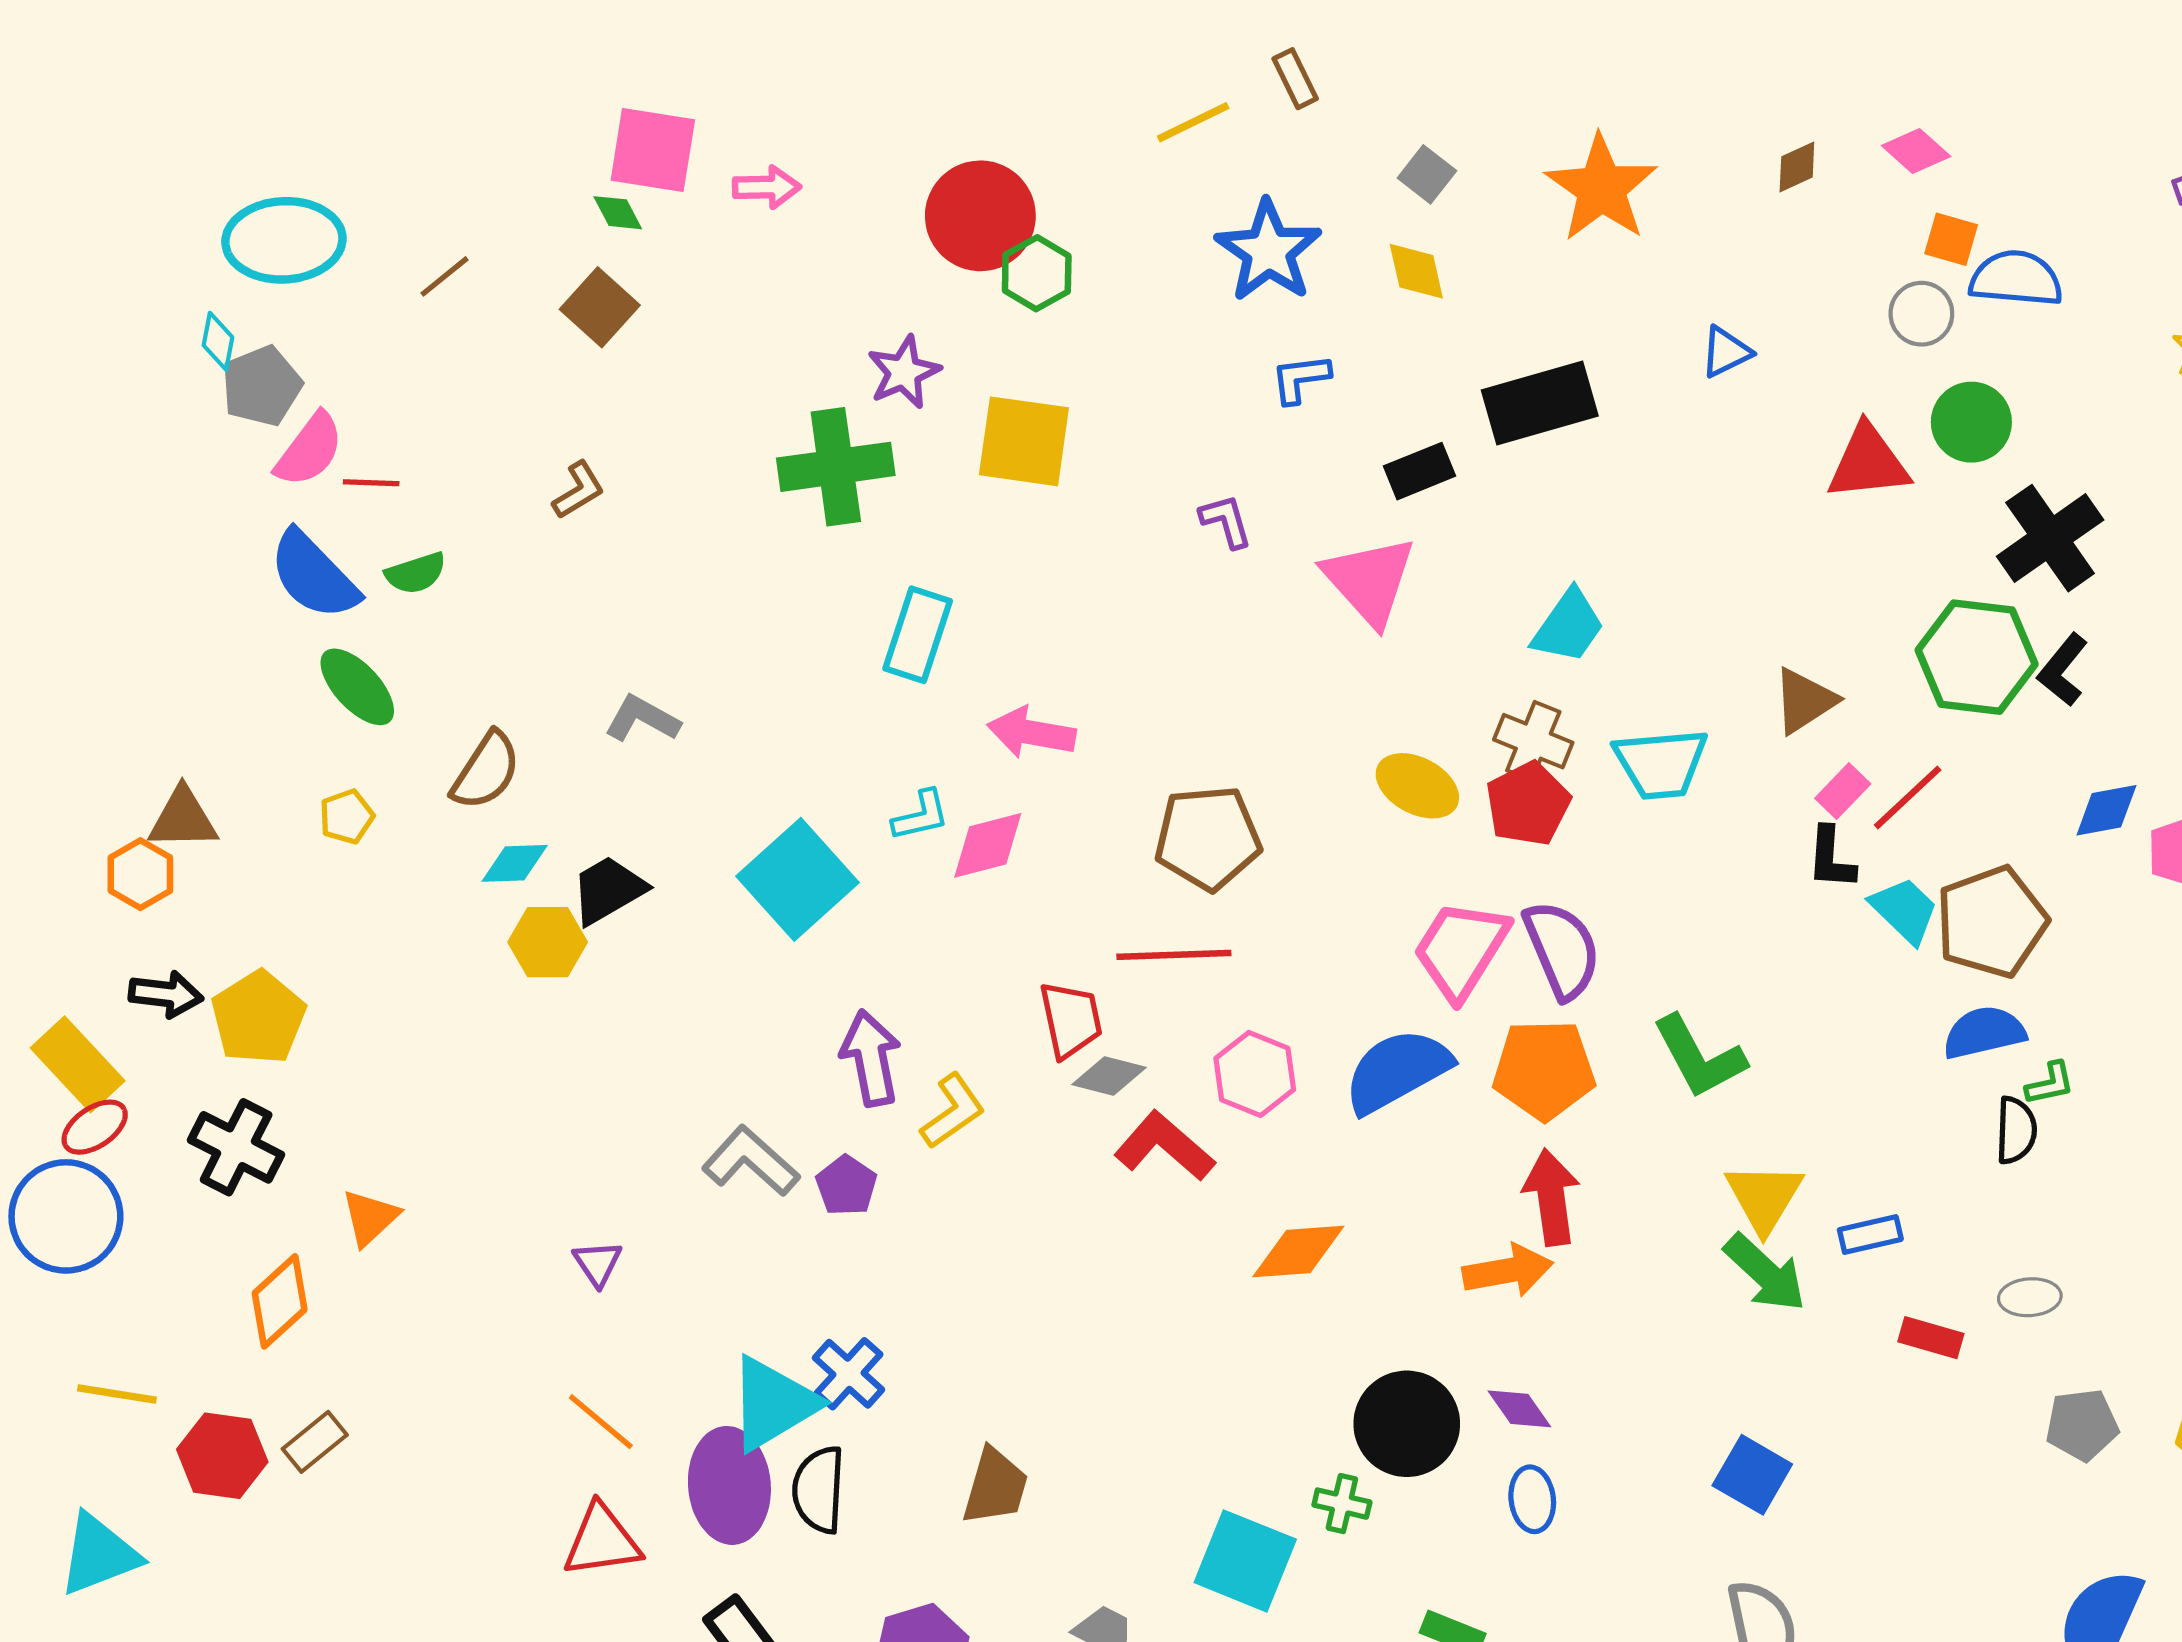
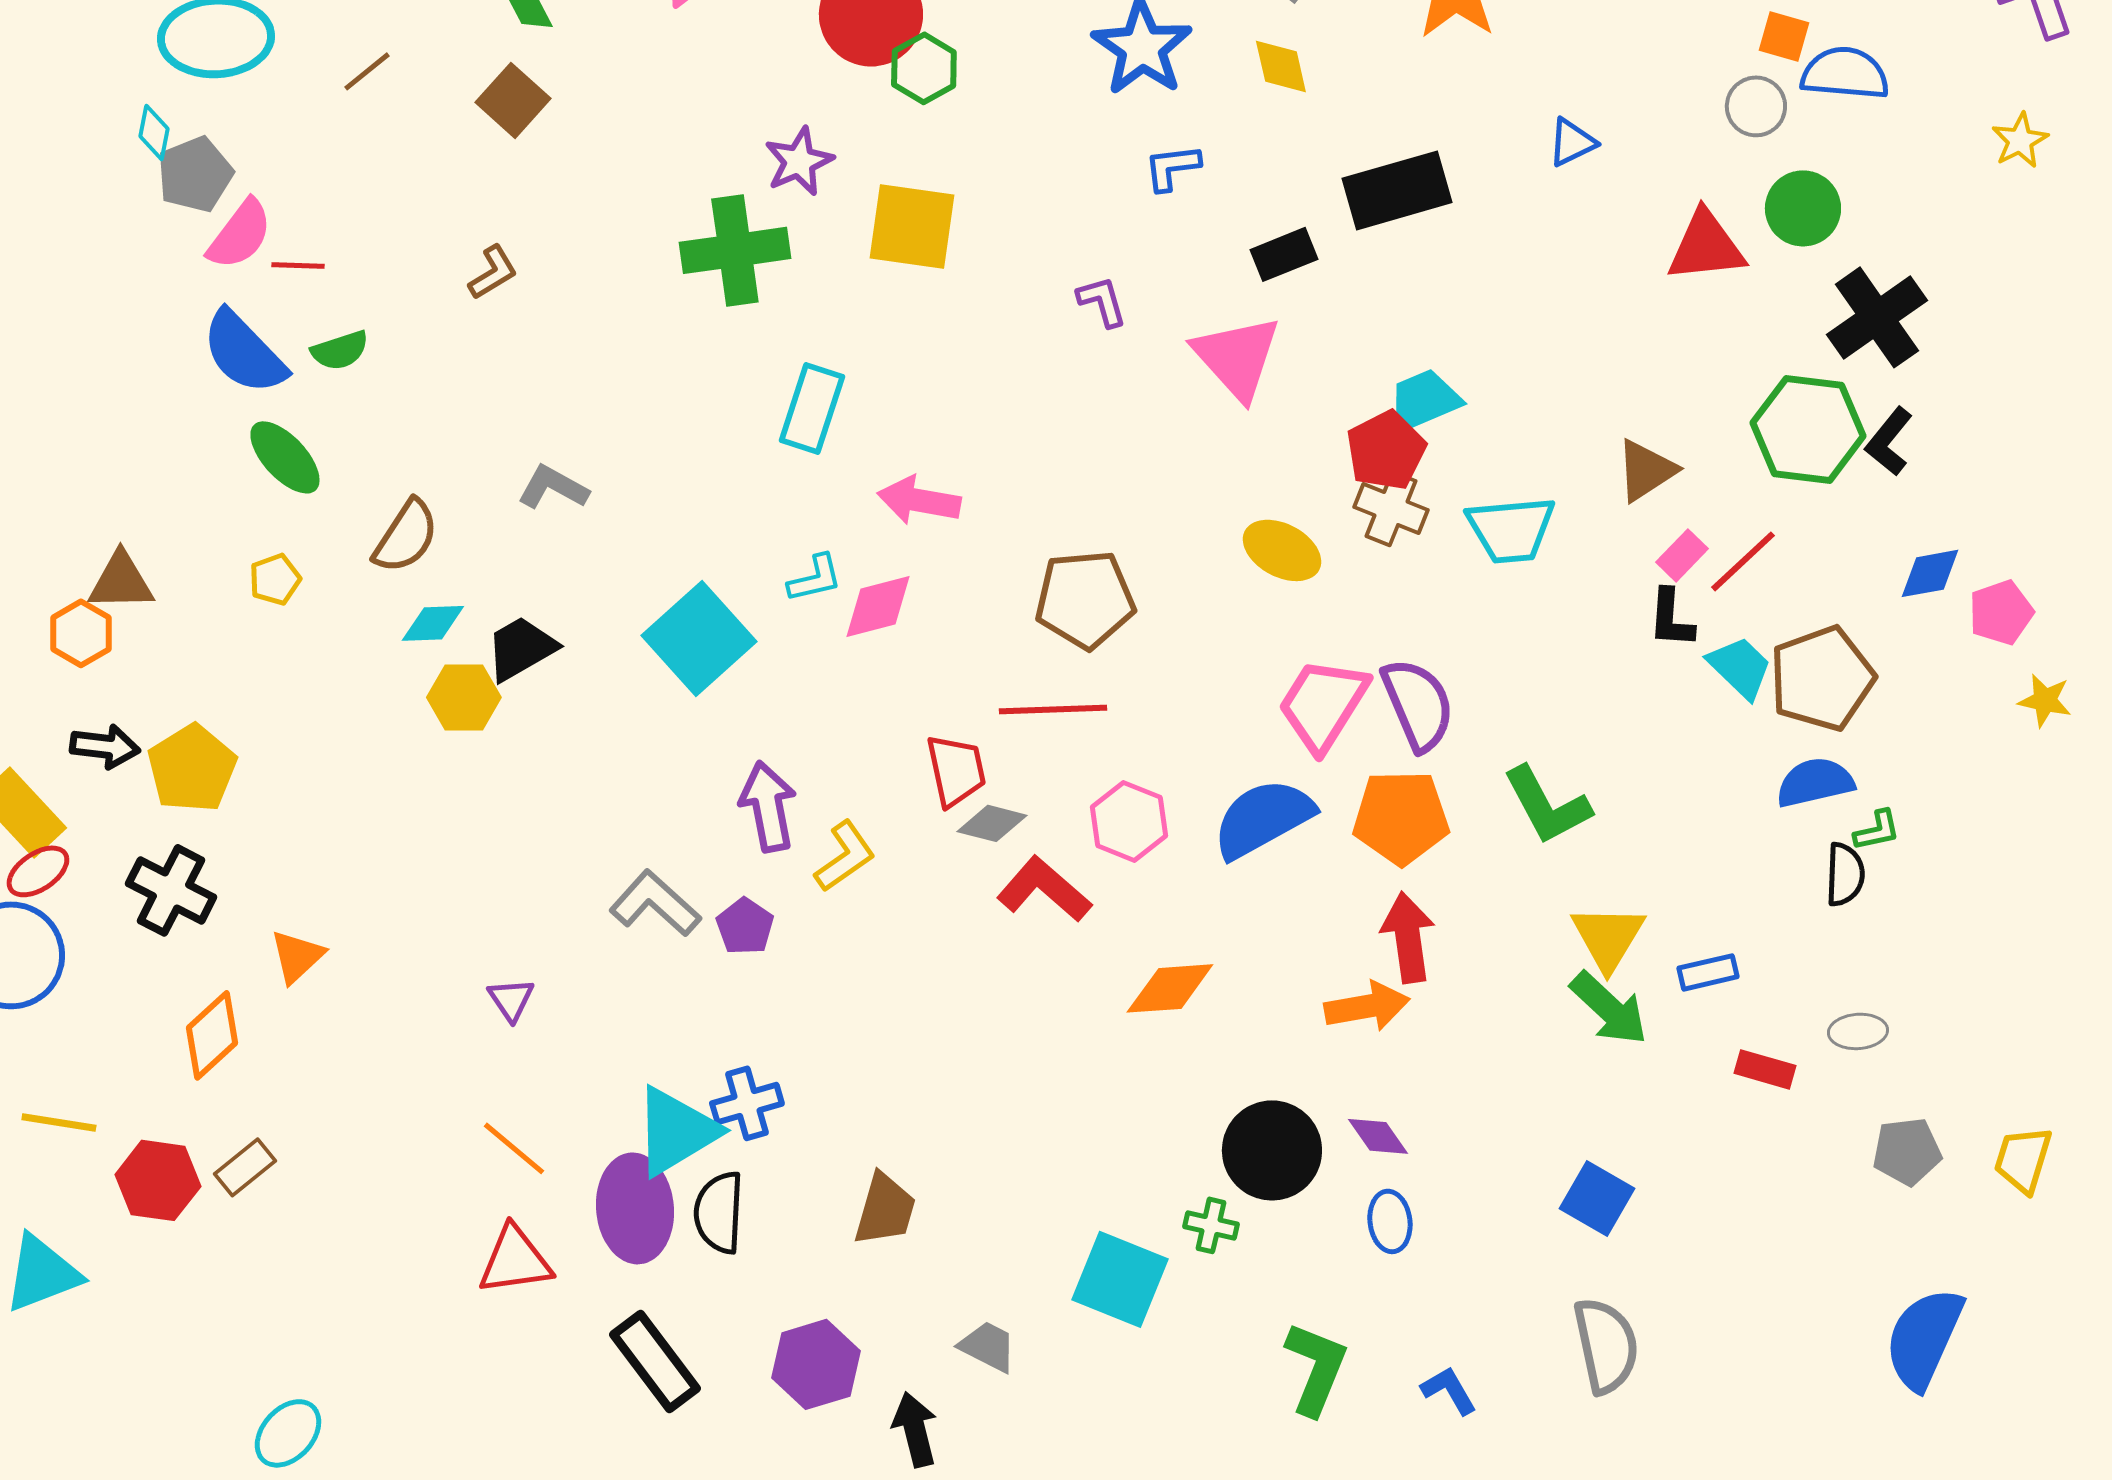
cyan trapezoid: (1568, 626) -> (1424, 400), turned -148
red pentagon: (1528, 804) -> (1386, 450), moved
blue cross: (849, 1374) -> (747, 1103), turned 32

